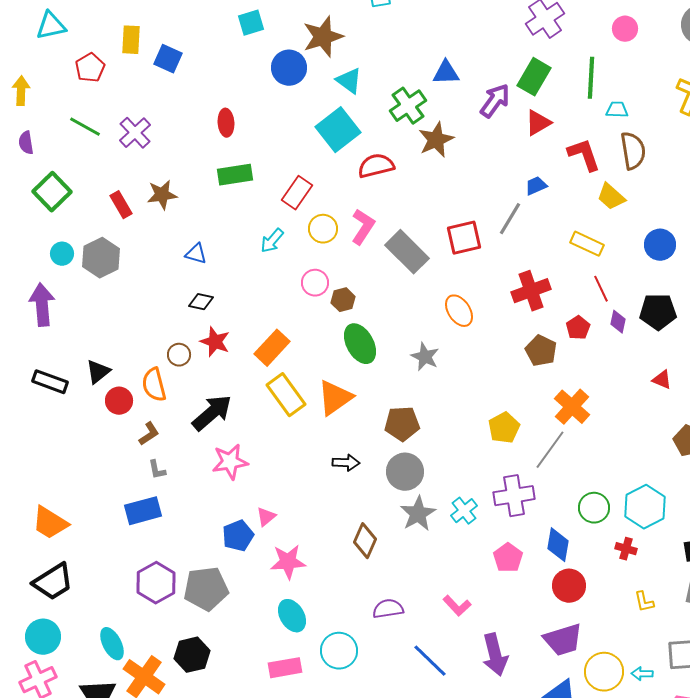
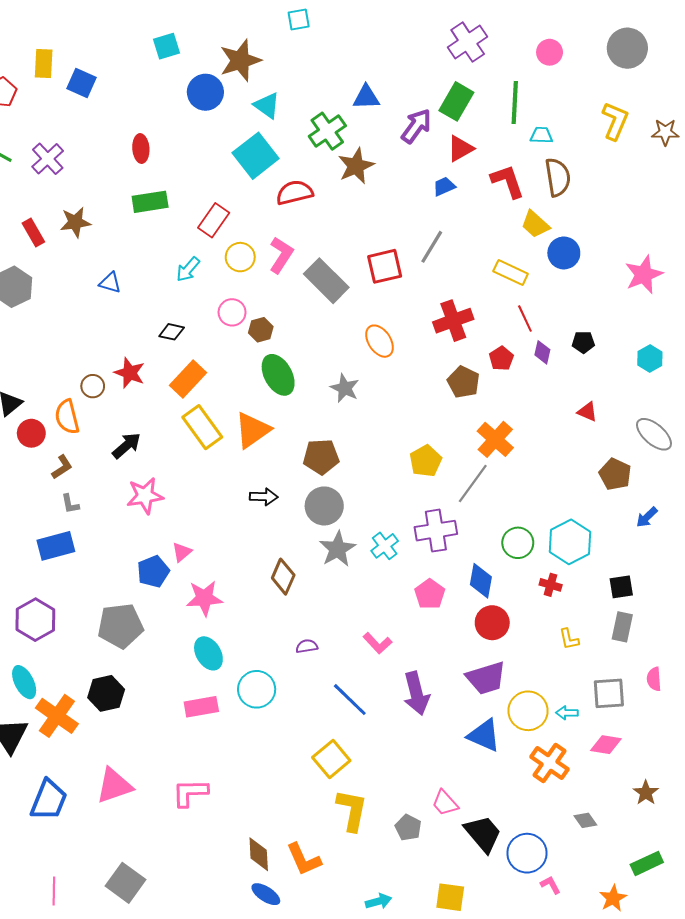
blue trapezoid: (536, 186) -> (444, 186), moved
blue circle: (660, 245) -> (564, 253), moved
black diamond: (201, 302) -> (172, 332), moved
black pentagon: (658, 312) -> (583, 342), size x0.6
black arrow: (212, 413) -> (127, 446), size x0.7
purple hexagon: (156, 583) -> (35, 620), moved
purple semicircle: (388, 609) -> (307, 646), size x0.7

